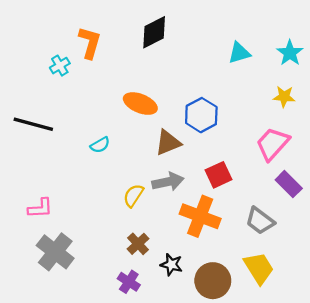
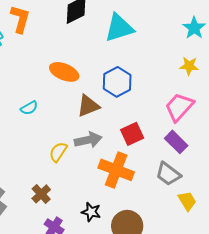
cyan triangle: (239, 53) -> (119, 28), moved, size x1.5
purple rectangle: (289, 184) -> (176, 142), moved
brown cross: (138, 244) -> (41, 194), moved
yellow trapezoid: (259, 268) -> (187, 201), moved, size x0.7

